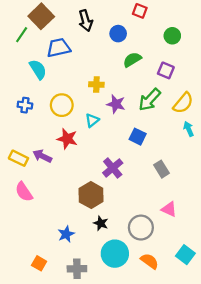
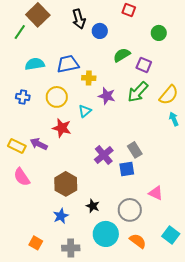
blue circle: (118, 34) -> (100, 31), moved
blue trapezoid: (59, 48) -> (68, 64), moved
cyan semicircle: (38, 69) -> (35, 64), turned -66
purple square: (166, 70) -> (144, 65), moved
blue square: (138, 137) -> (127, 169), moved, turned -35
gray rectangle: (161, 169) -> (135, 150), moved
brown hexagon: (91, 195) -> (66, 184), moved

